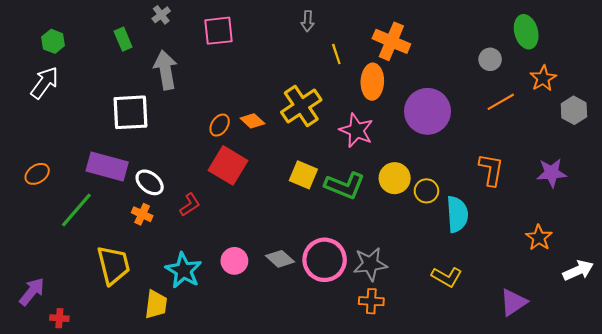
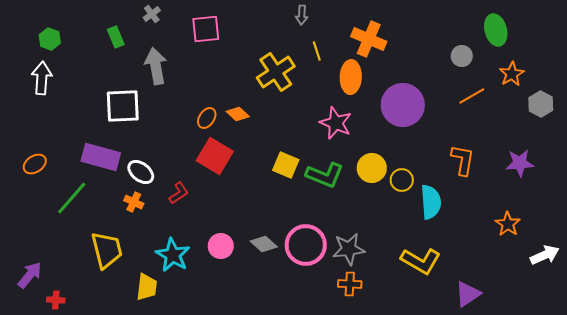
gray arrow: (308, 21) -> (302, 15), moved
white arrow: (45, 83) -> (42, 78), turned -32
yellow cross: (301, 106) -> (276, 72), moved
yellow L-shape: (447, 277) -> (421, 261), size x1.4
purple triangle: (513, 302) -> (468, 294), moved

